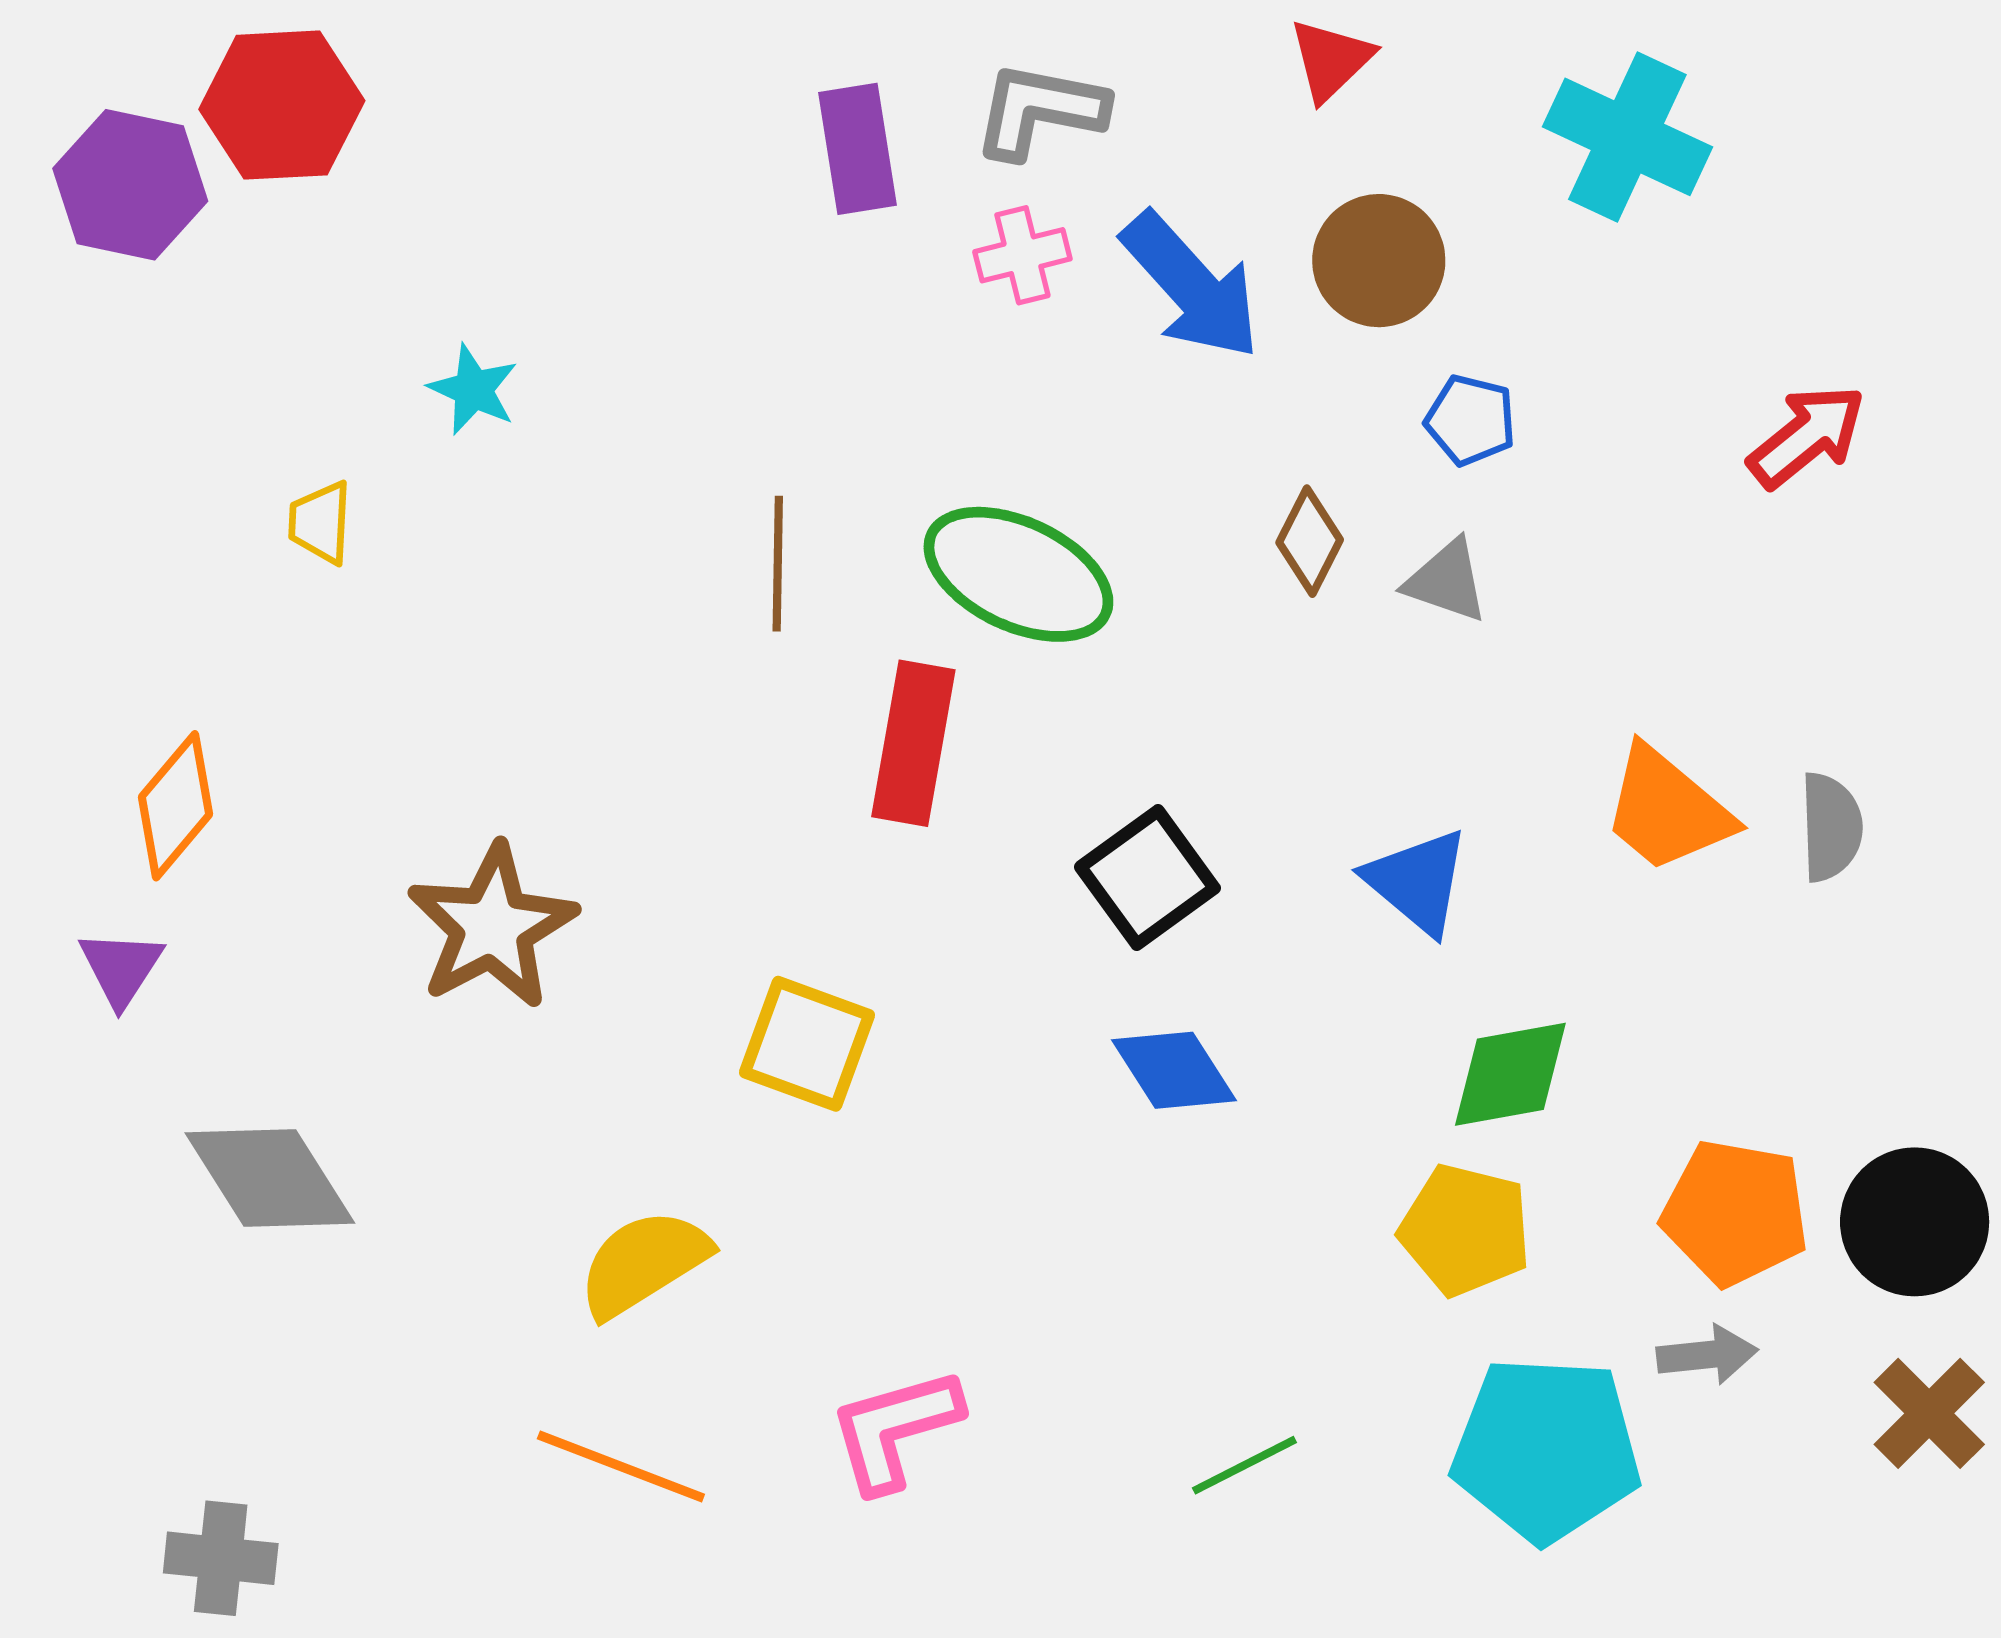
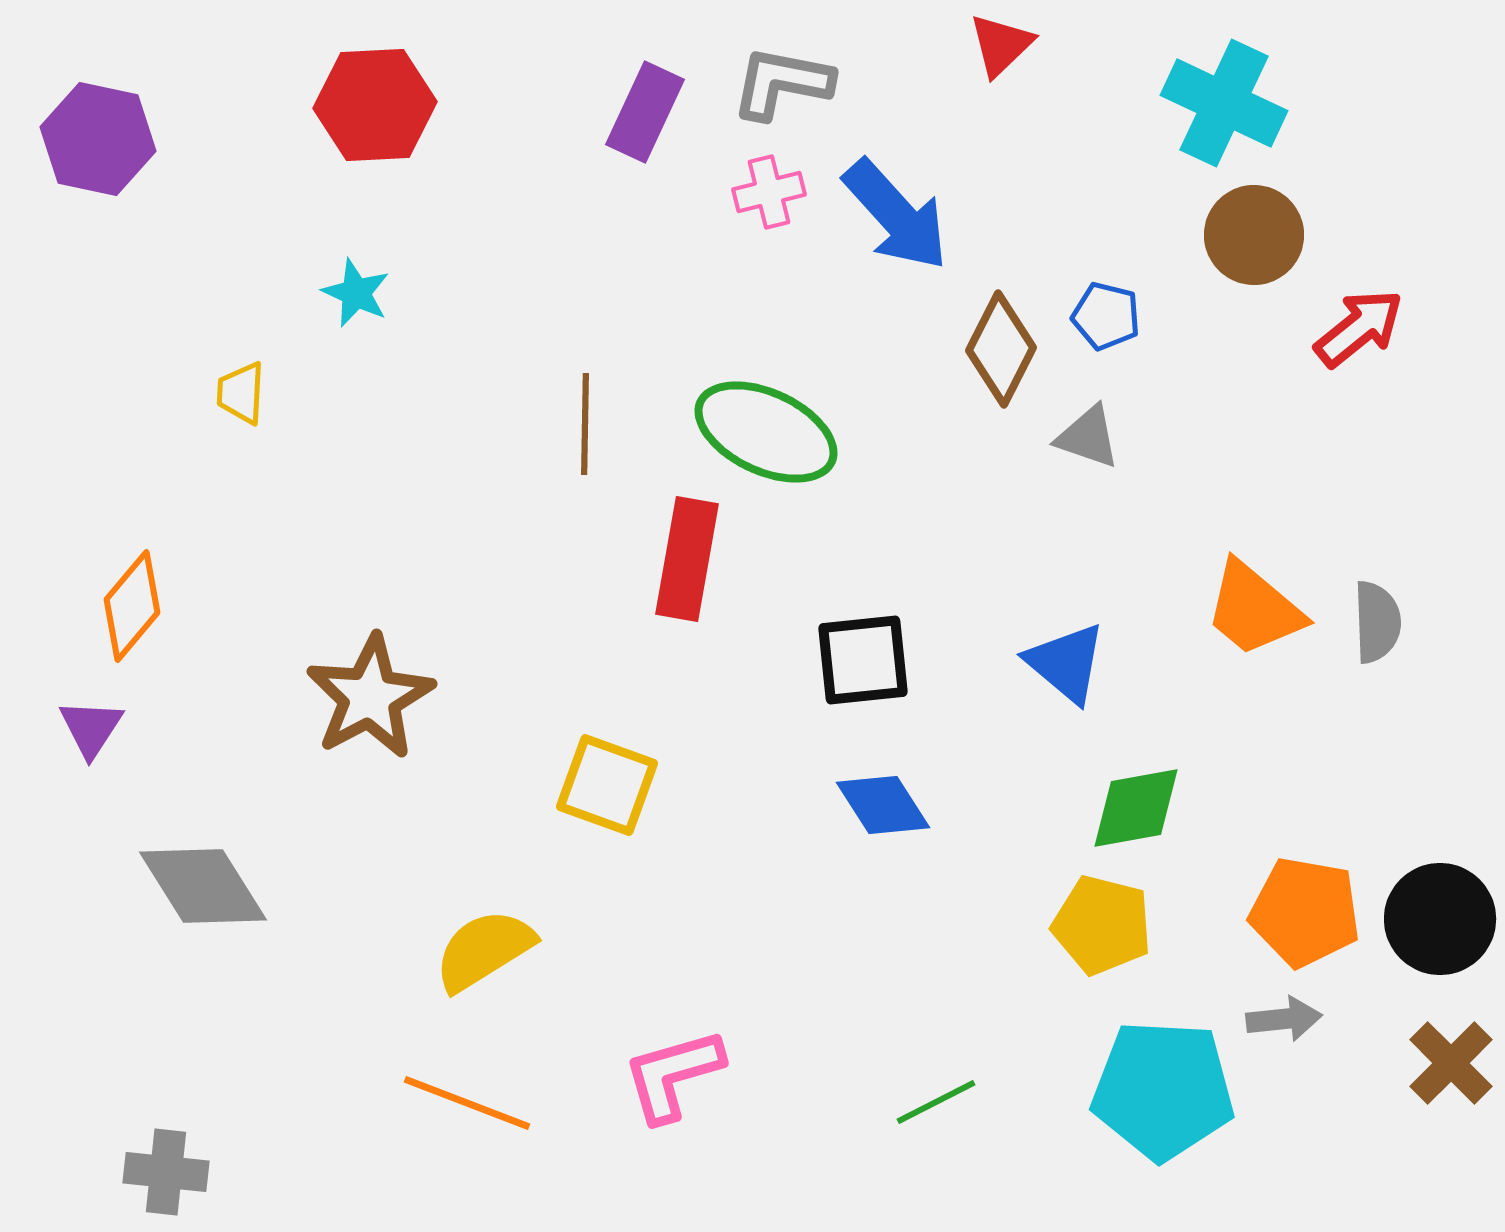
red hexagon: (282, 105) -> (375, 105), moved
purple rectangle: (858, 149) -> (645, 112), turned 34
brown circle: (1379, 261) -> (1254, 235), moved
brown diamond: (1310, 541) -> (1001, 349), moved, size x1.4
black square: (1147, 878) -> (863, 660), turned 30

